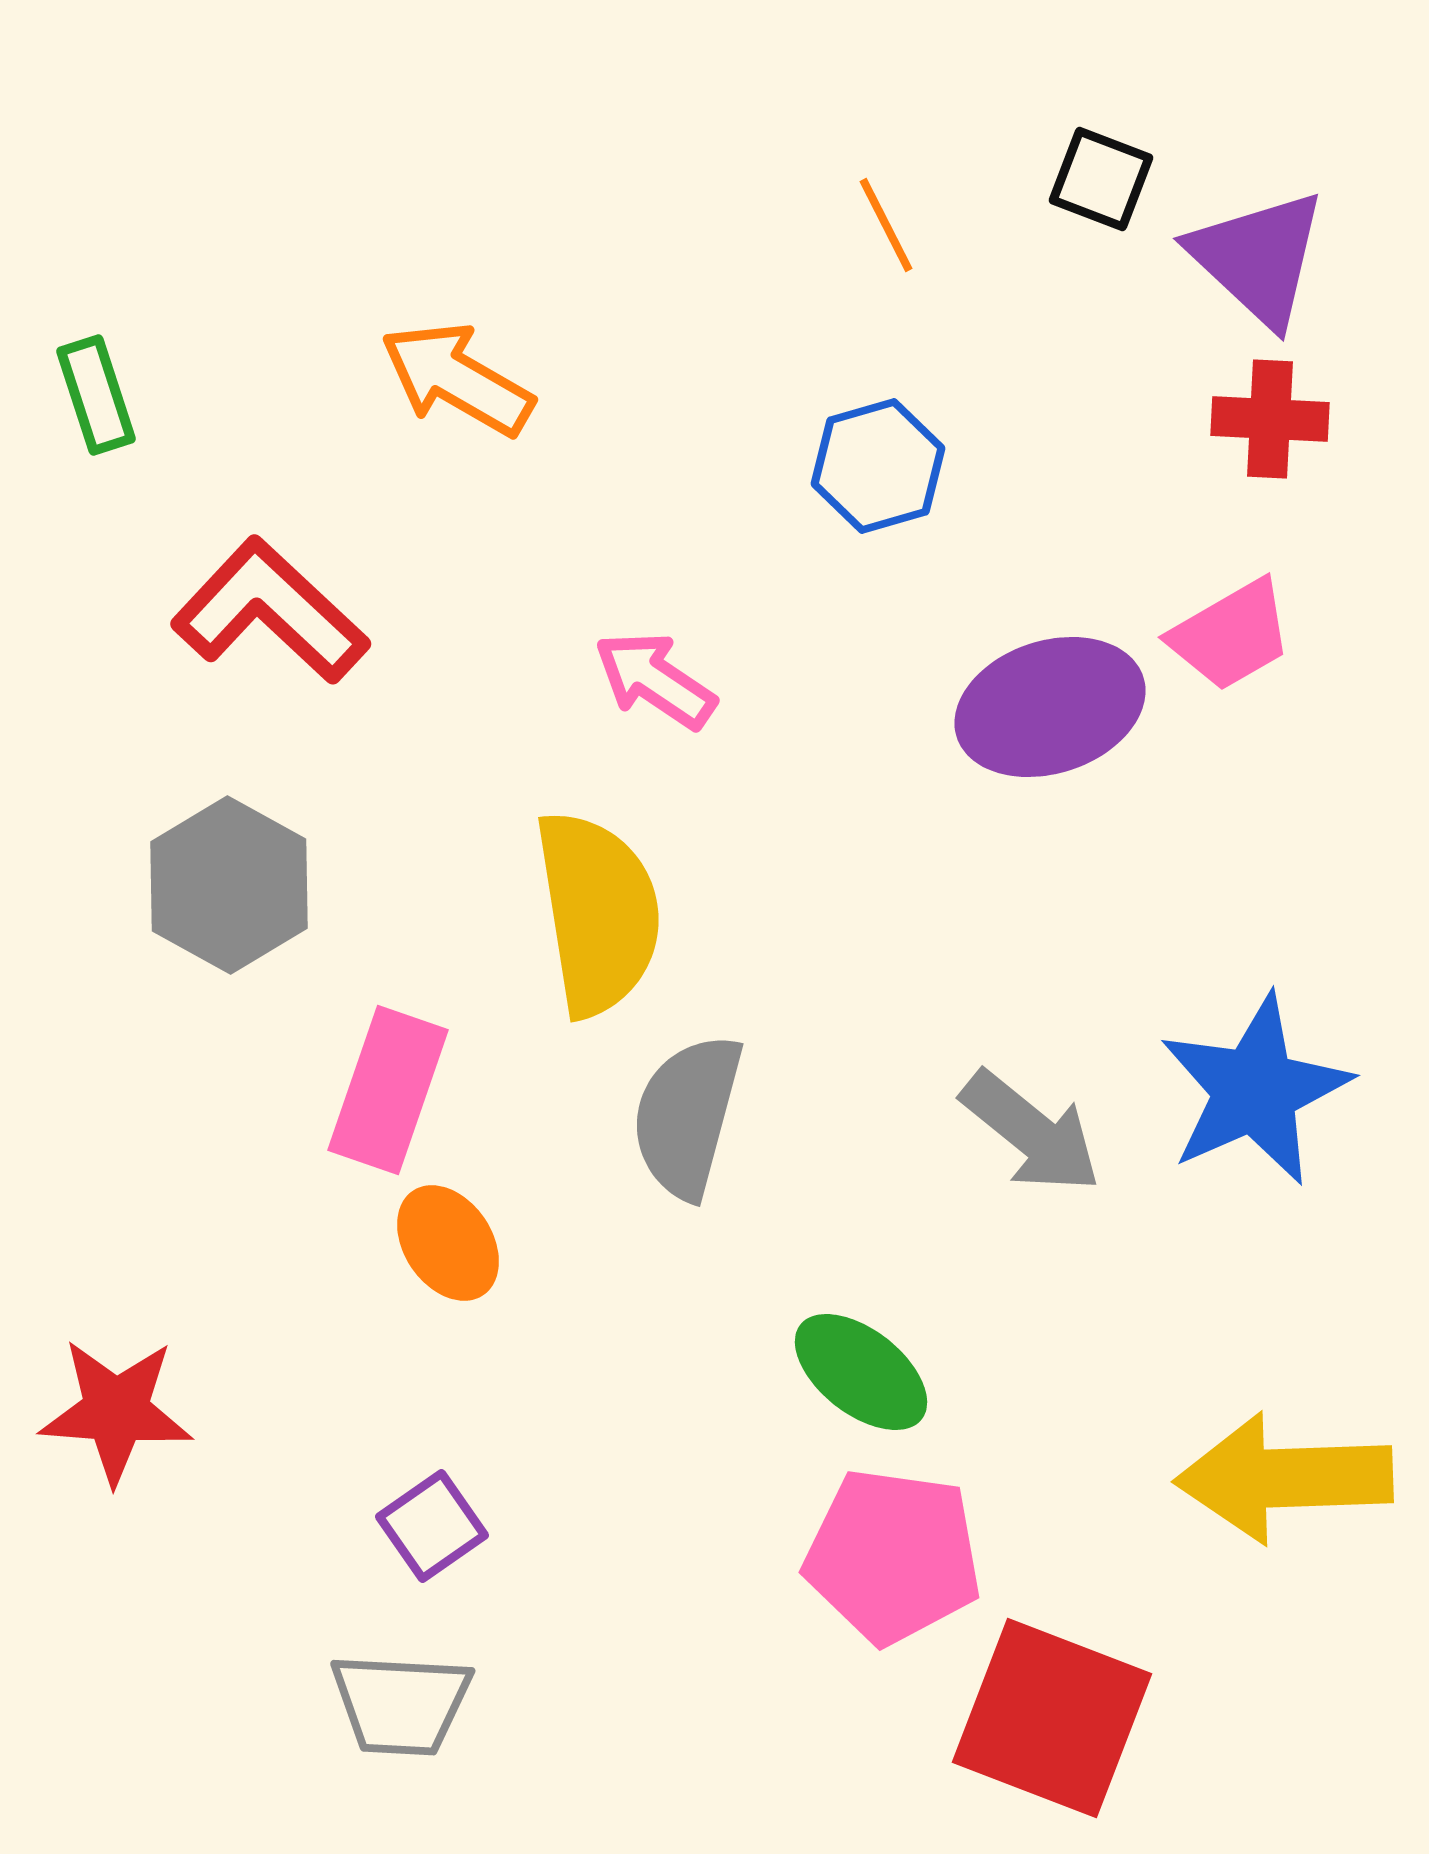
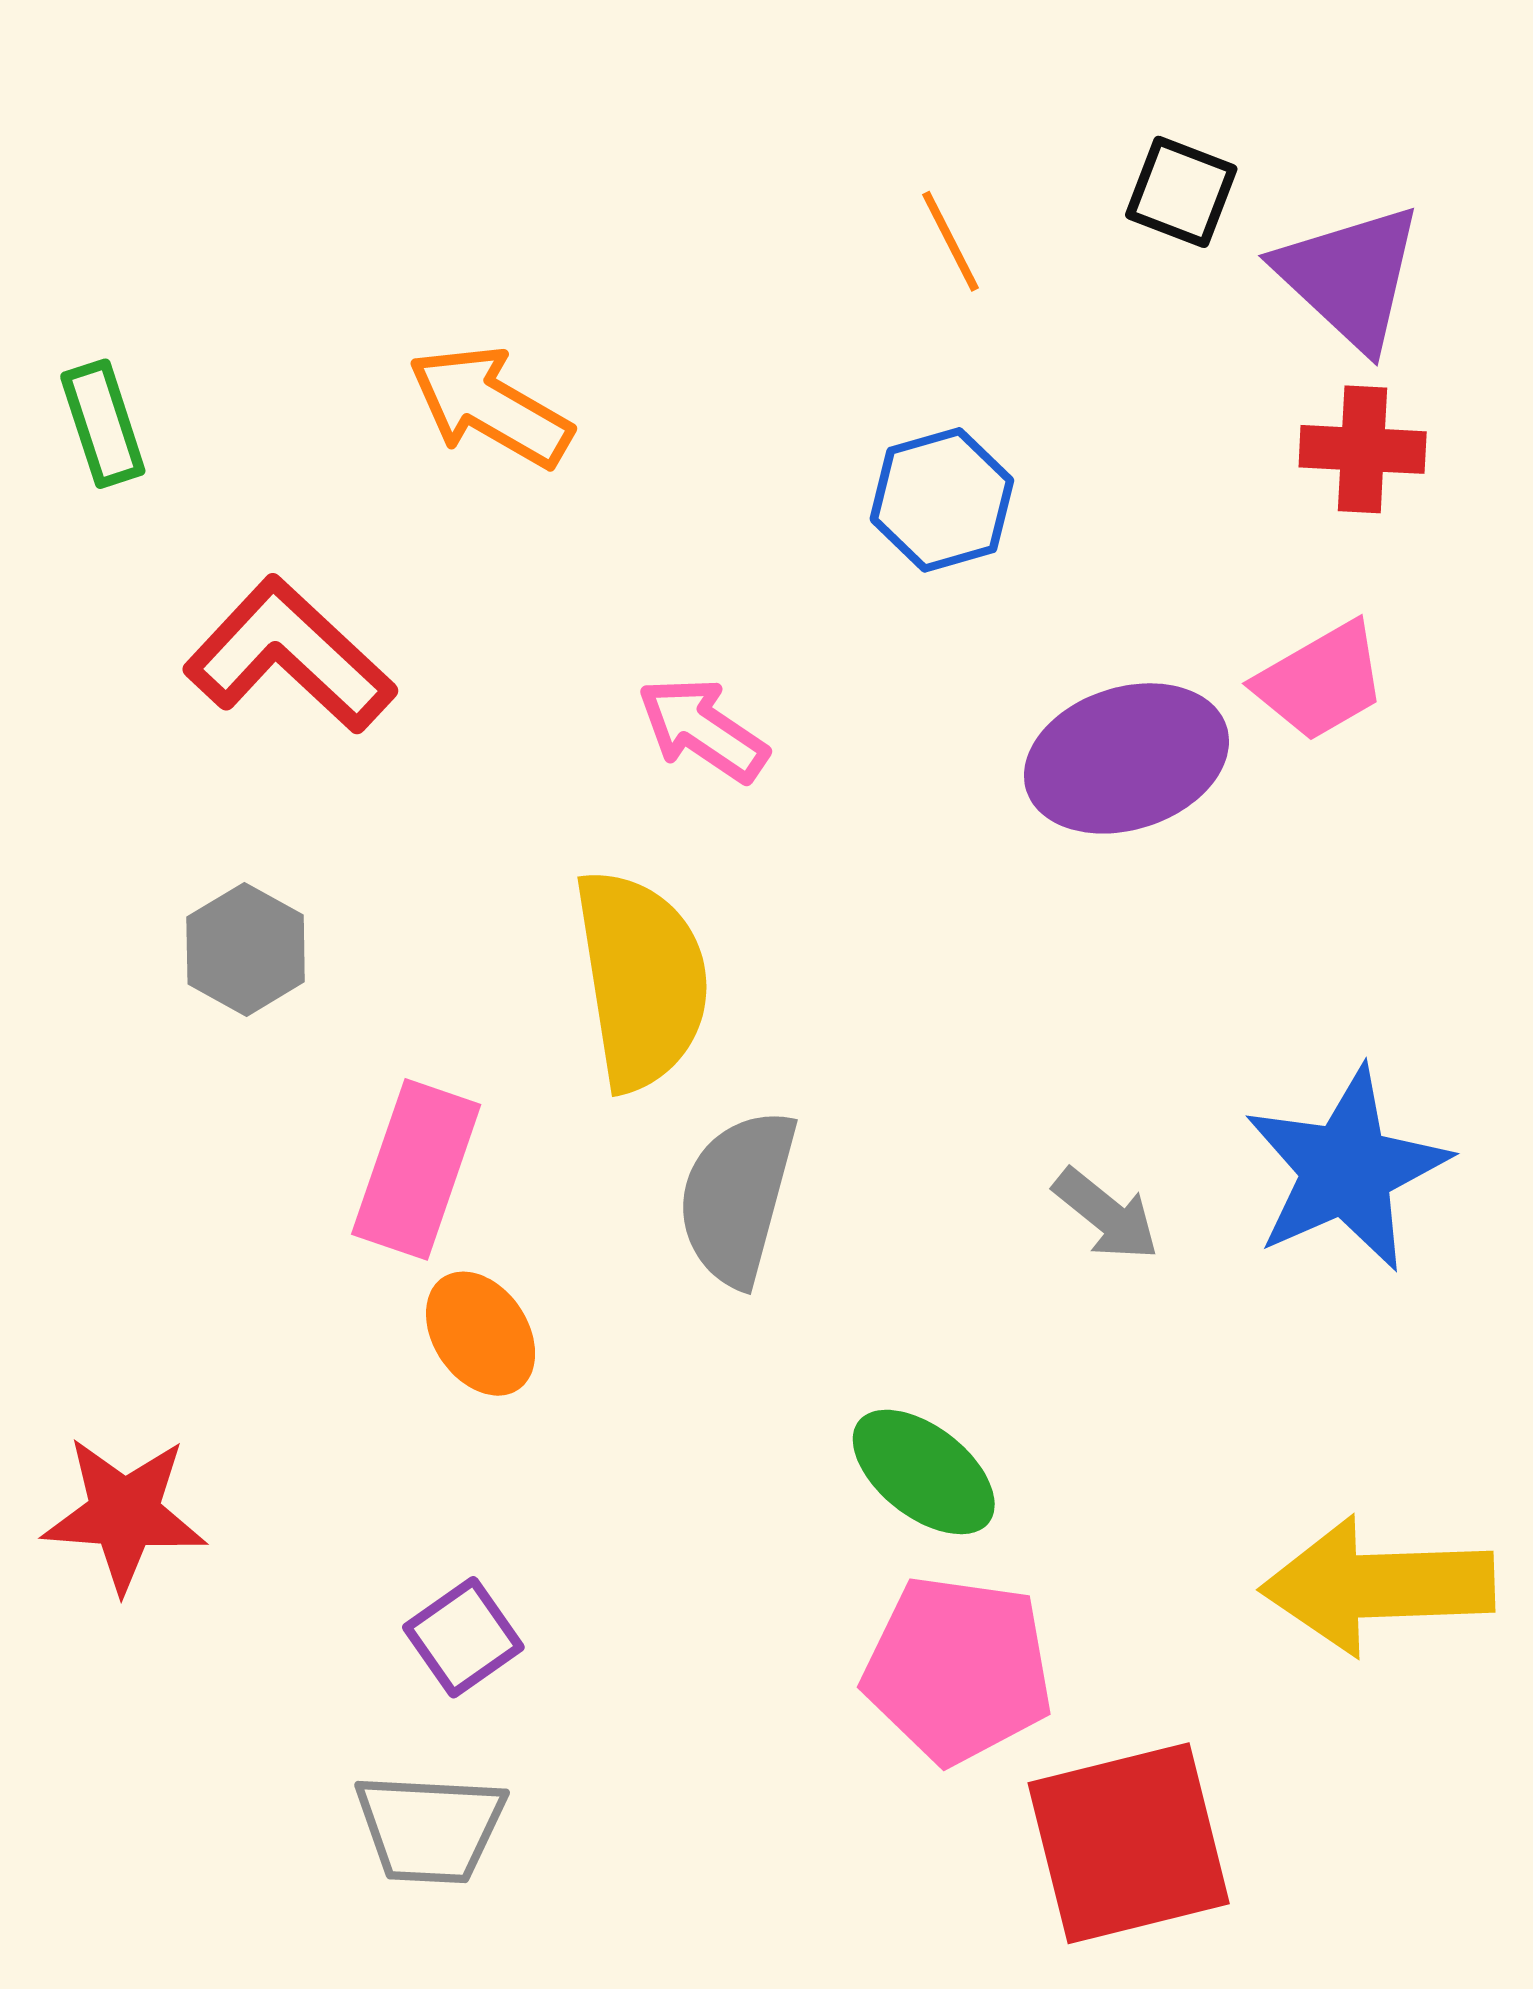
gray hexagon: (229, 885) -> (246, 949), size x0.7
gray arrow: (1031, 1132) -> (1106, 1214), size x0.7
red square: (1052, 1718) -> (1129, 1843), turned -35

